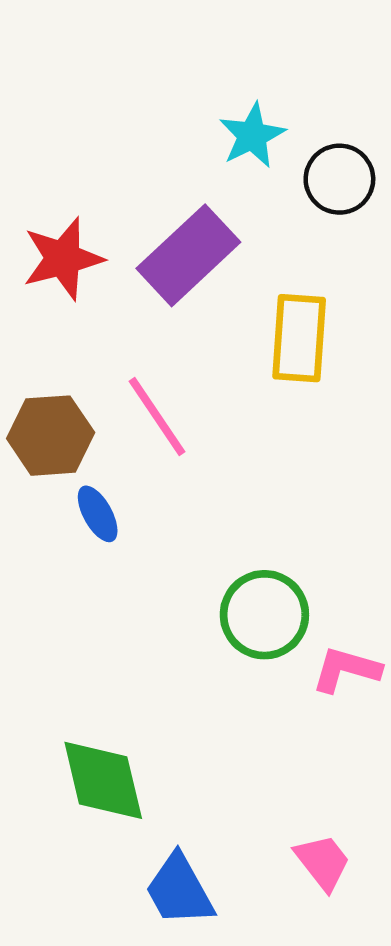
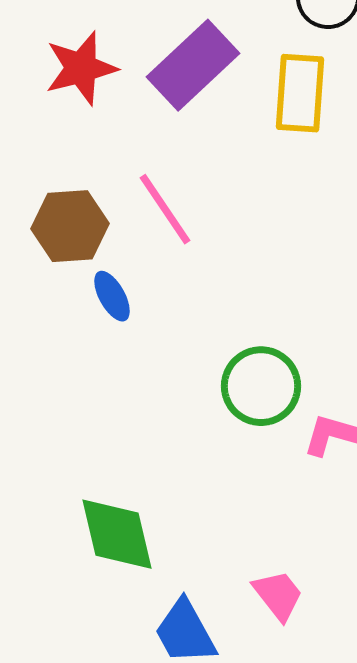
yellow rectangle: (299, 338) -> (300, 93), moved
pink trapezoid: (323, 862) -> (278, 595), moved

